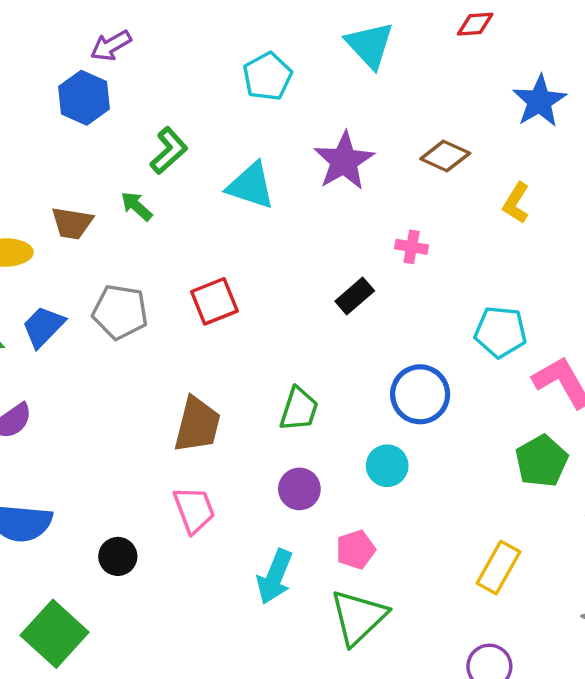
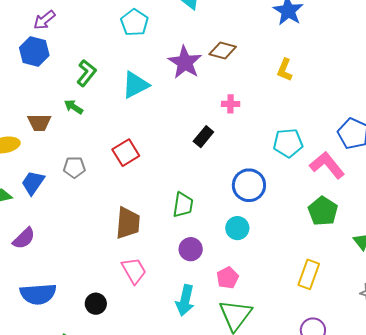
brown diamond: (445, 156) -> (223, 51), moved
cyan triangle: (251, 186) -> (135, 85), turned -36
gray pentagon: (120, 312) -> (74, 167), size x0.7

